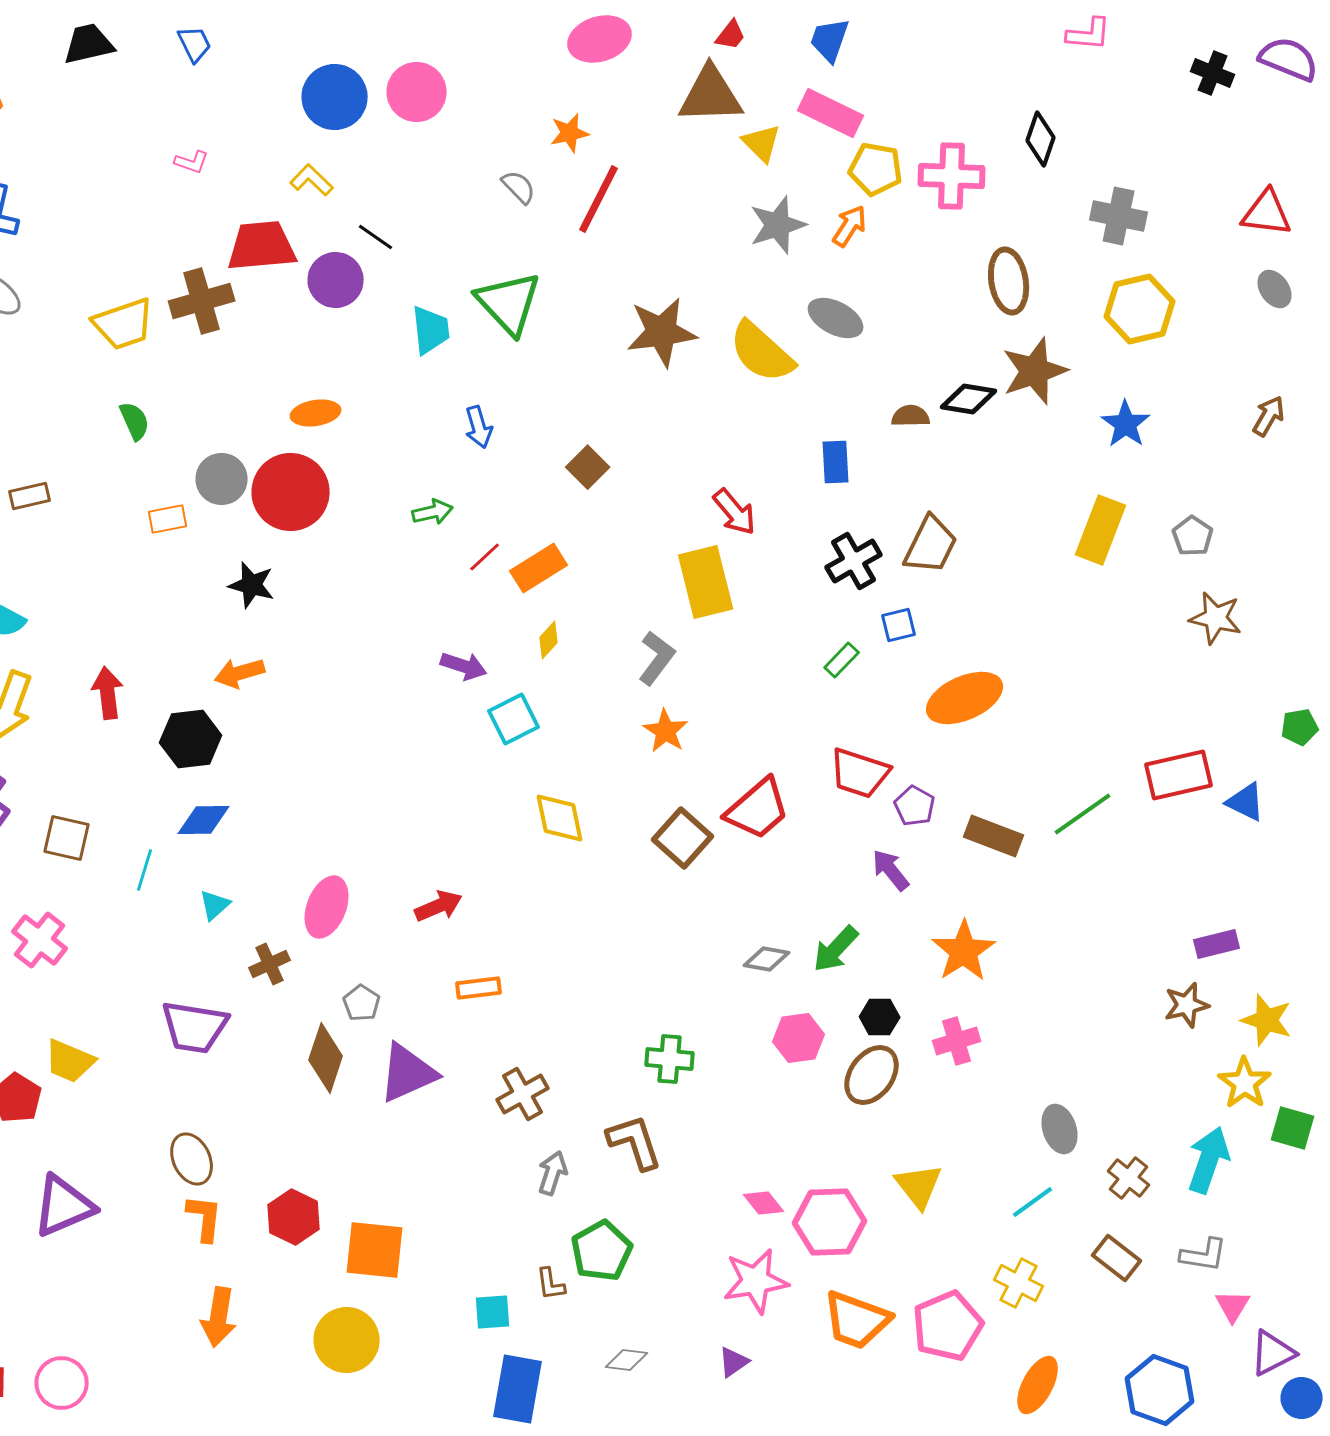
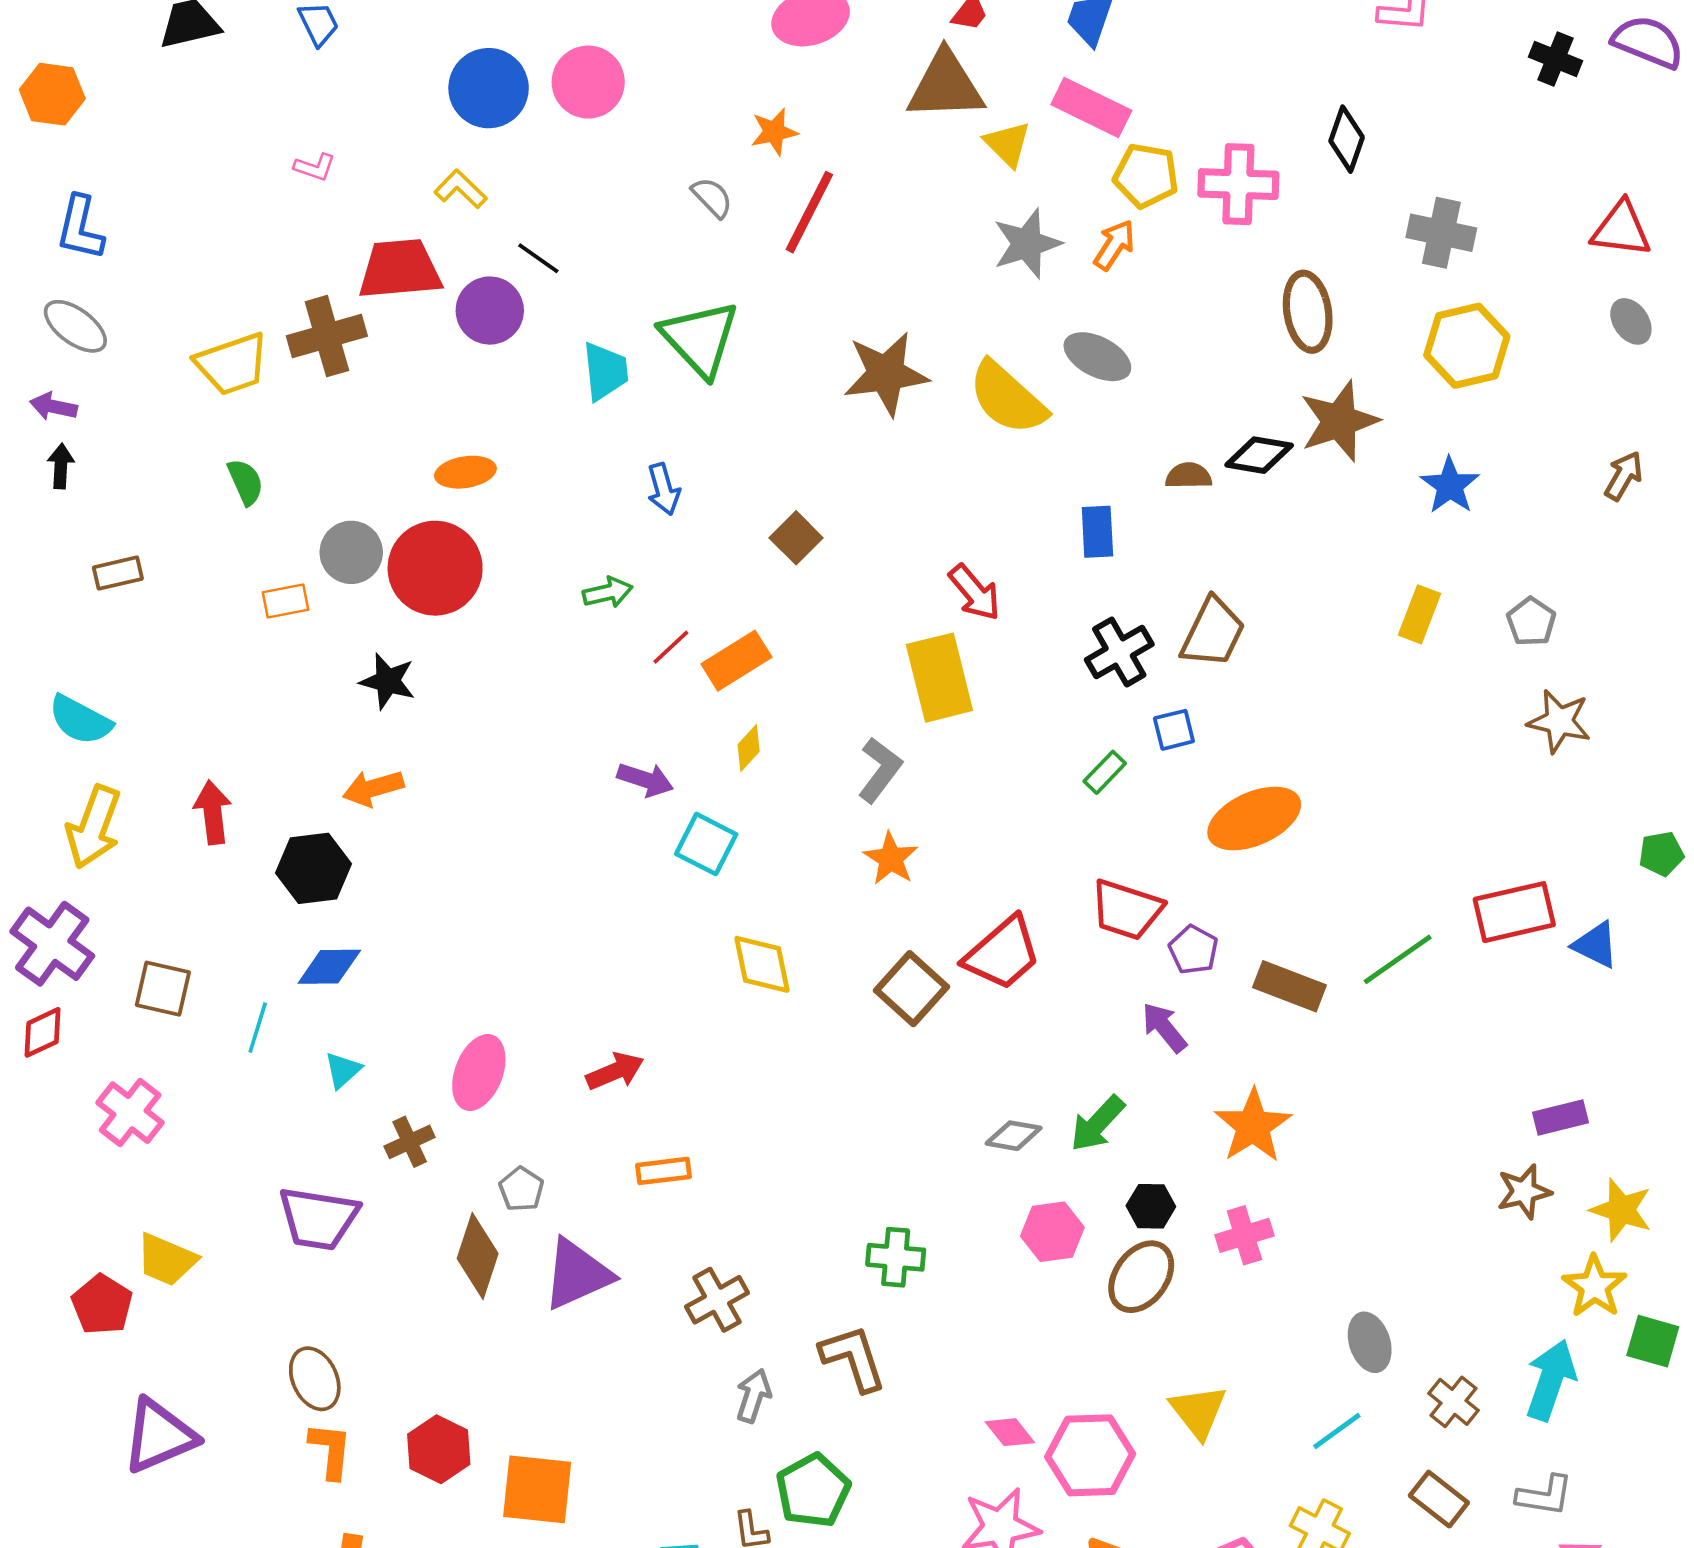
yellow rectangle: (1101, 530) -> (1419, 614), size x0.7
cyan square: (514, 719) -> (706, 844), turned -36

